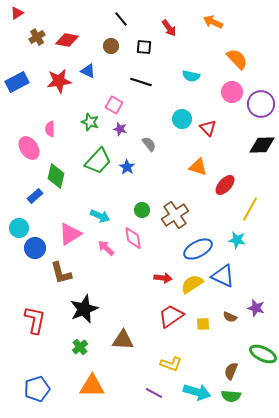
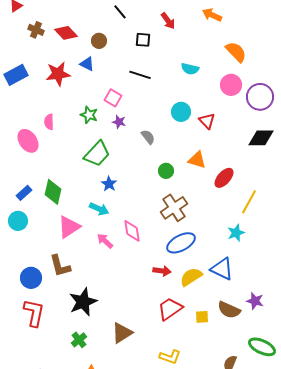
brown cross: (37, 37) -> (36, 30), turned -35
red diamond: (67, 40) -> (66, 33), turned 35
brown circle: (111, 46) -> (99, 41), moved
blue star: (127, 167) -> (109, 184), moved
green diamond: (56, 176) -> (53, 192), moved
blue rectangle: (35, 196) -> (24, 193), moved
green circle: (142, 210) -> (166, 171), moved
cyan star: (237, 240) -> (236, 233), turned -30
blue circle: (35, 248) -> (31, 278), moved
blue ellipse: (198, 249) -> (181, 243), moved
brown semicircle: (230, 317) -> (229, 310), size x1.6
brown triangle: (123, 340) -> (122, 333), turned -35

